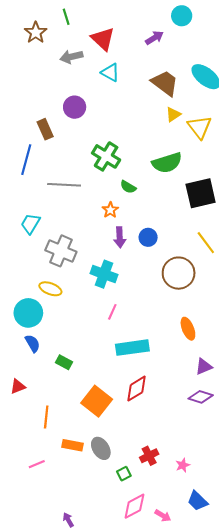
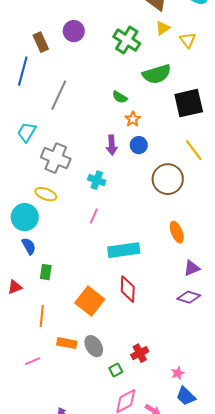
purple circle: (75, 107) -> (74, 31), moved
yellow triangle: (200, 127) -> (188, 40), size x0.7
green cross: (106, 156) -> (127, 40), moved
gray line: (64, 185) -> (59, 95), turned -68
orange star: (110, 210) -> (133, 119), moved
cyan cross: (104, 274) -> (97, 180), size x0.7
pink line: (112, 312) -> (94, 216), moved
green rectangle: (64, 362) -> (46, 272), moved, turned 70
red diamond: (137, 389) -> (128, 289), turned -56
pink star: (183, 465) -> (178, 373), moved

